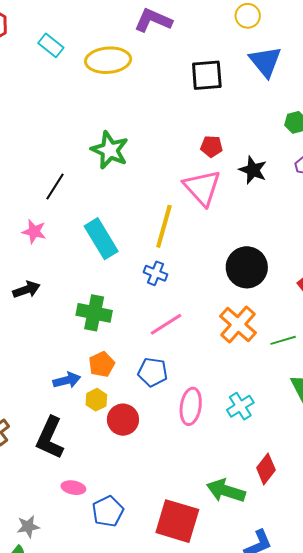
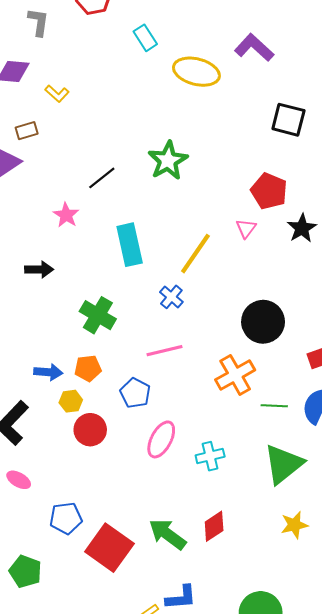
red pentagon: (212, 146) -> (269, 191), size x1.6
pink triangle: (202, 188) -> (246, 228), size x0.5
blue pentagon: (108, 511) -> (66, 518), moved

